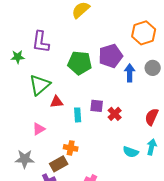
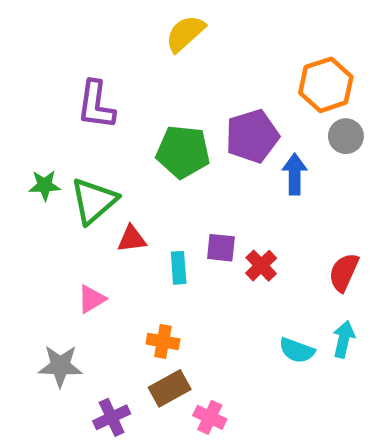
green star: (18, 57) -> (45, 185), moved
gray circle: (153, 68) -> (346, 136), moved
brown rectangle: (59, 164) -> (170, 388), moved

